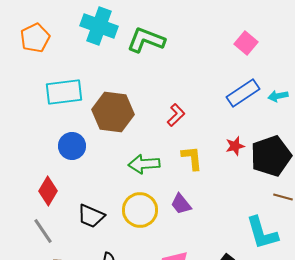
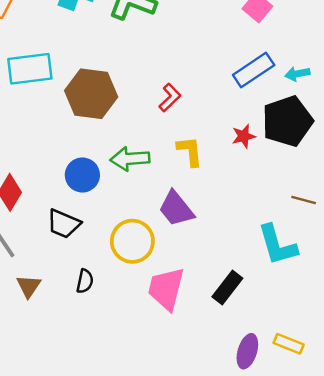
blue circle: (72, 146) -> (82, 175), moved
black pentagon: (271, 156) -> (287, 121), moved
purple trapezoid: (181, 204) -> (176, 209), size x1.4
yellow circle: (140, 210) -> (132, 241), moved

